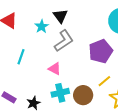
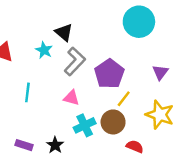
purple pentagon: (101, 51) -> (109, 74), moved
yellow line: (104, 81) -> (124, 99), moved

